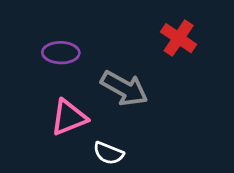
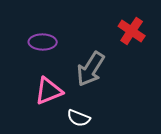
gray arrow: (124, 88) -> (91, 69), turned 93

